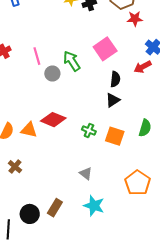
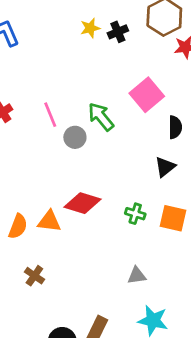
black semicircle: (115, 79) -> (175, 127), moved
gray triangle: (86, 173) -> (137, 276), turned -40

